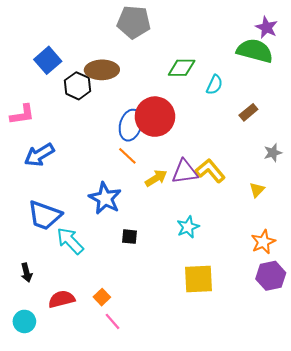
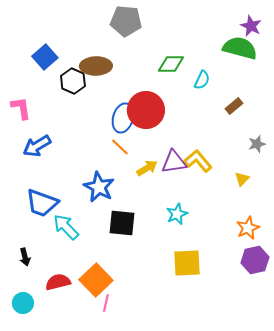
pink L-shape: (22, 114) -> (21, 108), turned -90
black square: (130, 237) -> (122, 223), size x1.8
orange square: (102, 297) -> (96, 280), size x2.0
pink line: (113, 321) -> (106, 303), turned 54

